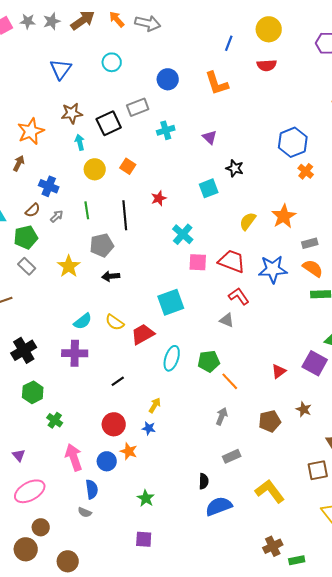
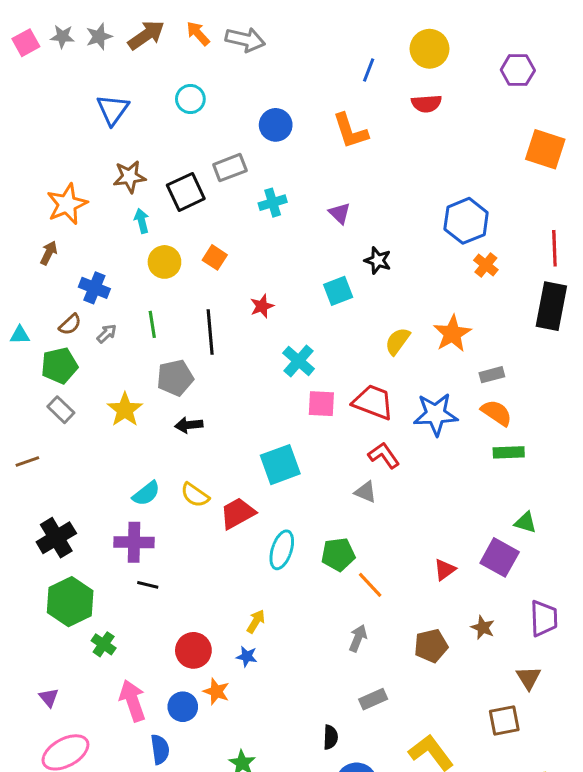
black line: (118, 381) -> (148, 585), moved, turned 48
green hexagon: (33, 392) -> (70, 602), size x1.4

